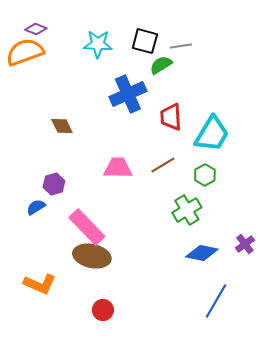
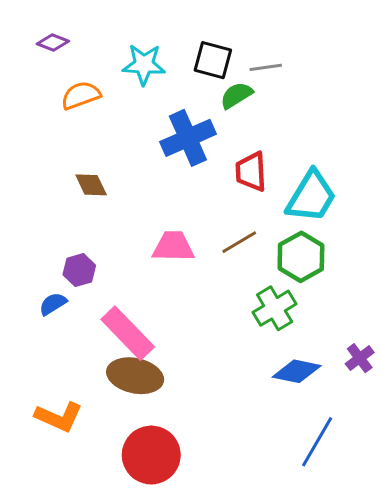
orange semicircle: (25, 52) -> (81, 95), moved, size x0.7
green hexagon: (205, 175) -> (301, 257), size x1.5
red circle: (103, 310) -> (151, 455), size x1.8

